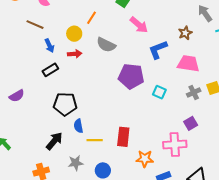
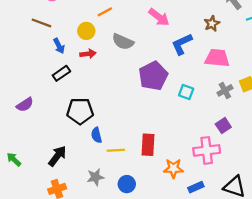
orange line: (91, 18) -> (105, 12), turned 32
purple pentagon: (131, 76) -> (153, 76), turned -30
black arrow: (54, 141) -> (57, 156), moved

